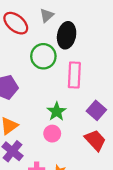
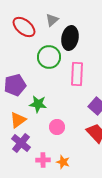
green star: (57, 111) -> (38, 104), moved, turned -30

